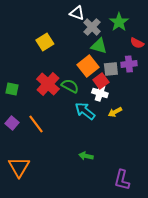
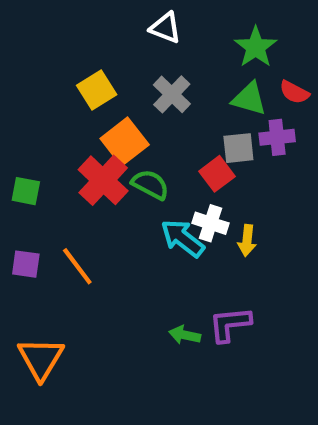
gray cross: (92, 27) -> (172, 94), moved
green triangle: (99, 46) -> (249, 99), moved
orange square: (88, 66) -> (125, 142), moved
white cross: (100, 93) -> (211, 223), moved
yellow arrow: (115, 112) -> (247, 240), turned -56
purple square: (12, 123) -> (26, 264), turned -32
purple L-shape: (122, 180) -> (230, 324), moved, turned 70

